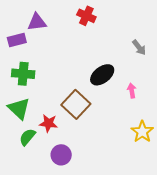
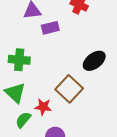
purple rectangle: (17, 40) -> (50, 28), moved

